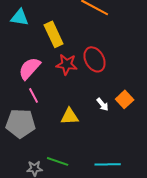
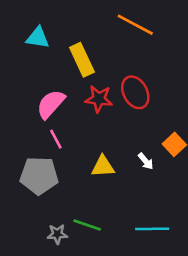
white arrow: (103, 104) -> (146, 161), moved

